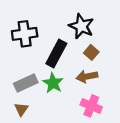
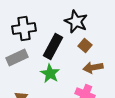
brown arrow: (87, 76) -> (93, 68), moved
gray rectangle: (26, 83) -> (17, 58), moved

